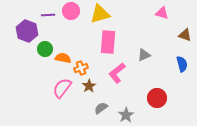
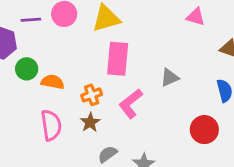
orange cross: (81, 68) -> (92, 95), moved
pink semicircle: (62, 88) -> (51, 125), turned 135
red circle: (157, 98) -> (204, 130), moved

